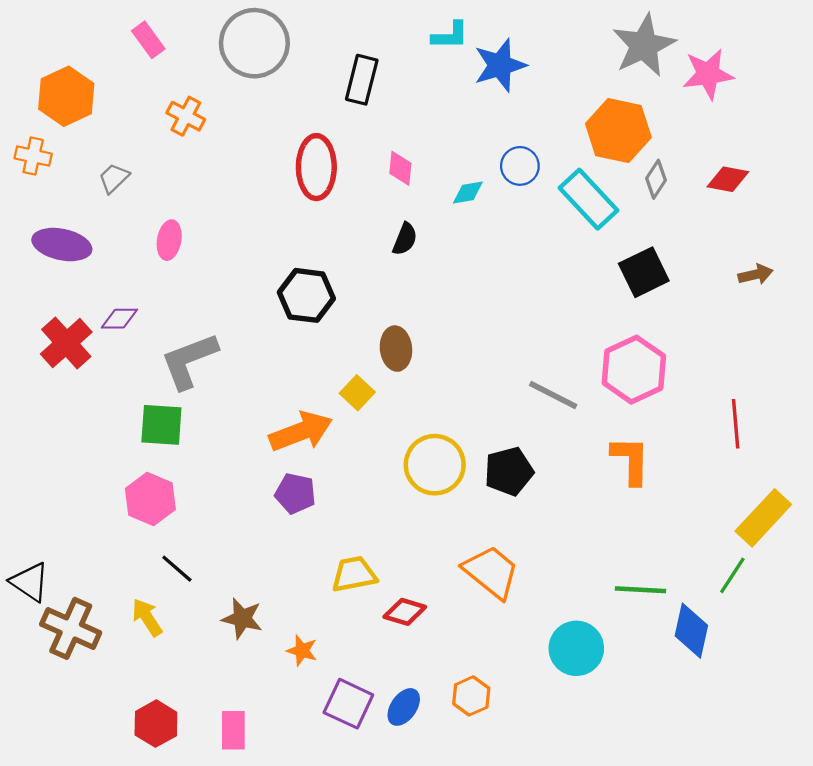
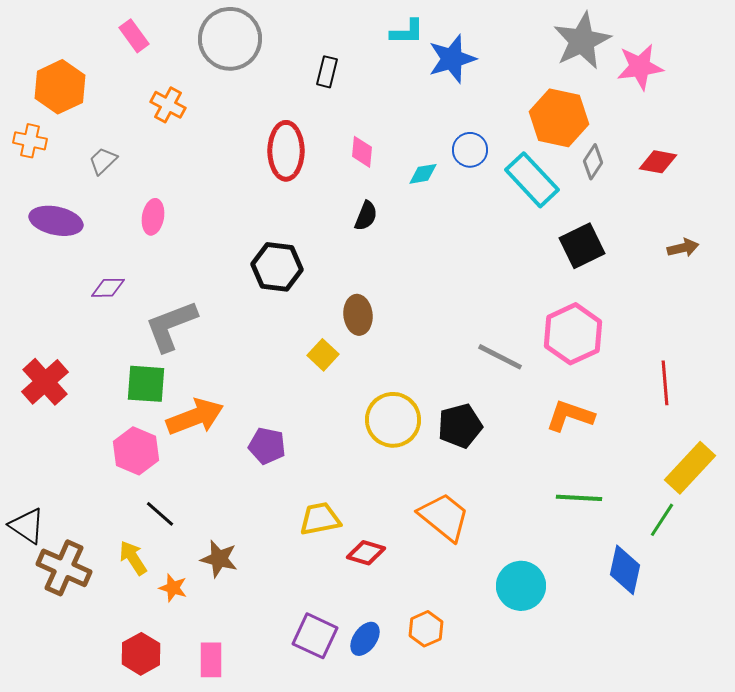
black rectangle: (362, 80) -> (327, 72), size x0.7
red cross: (66, 343) -> (45, 382), moved
orange arrow: (301, 431) -> (195, 417), moved
orange L-shape: (631, 460) -> (570, 416), turned -72
green line: (641, 590) -> (579, 498), moved
orange star: (302, 651) -> (173, 588), moved

